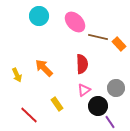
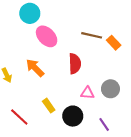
pink ellipse: (75, 22) -> (47, 36), moved
pink triangle: (84, 90) -> (87, 93), moved, turned 40
black circle: (98, 106) -> (73, 116), moved

